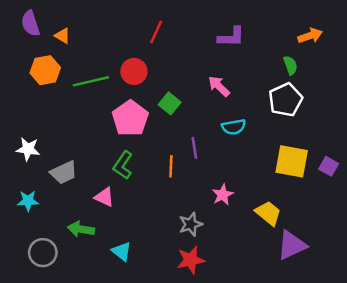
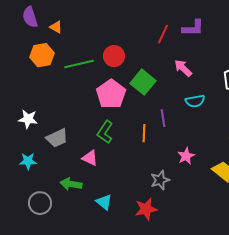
red line: (156, 32) -> (163, 34), moved
green square: (170, 103) -> (143, 82), size x1.4
red star: (191, 260) -> (146, 209), moved

